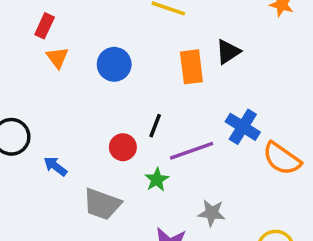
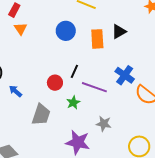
blue circle: (114, 64) -> (66, 31), moved
purple line: (192, 151) -> (94, 87), turned 35
gray trapezoid: (102, 204) -> (41, 115), turned -95

